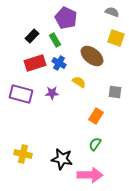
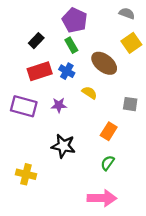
yellow square: (116, 38) -> (131, 43), turned 36
green rectangle: (55, 40) -> (71, 45), moved
black star: (62, 159) -> (63, 146), moved

